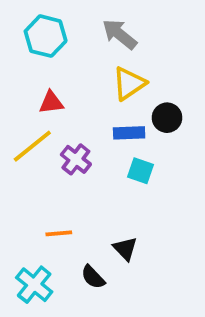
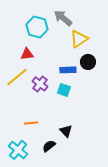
cyan hexagon: (46, 36) -> (37, 27), moved
yellow triangle: (129, 83) -> (79, 39), moved
cyan square: (140, 171) -> (64, 90), moved
black semicircle: (93, 277) -> (49, 146), turned 96

